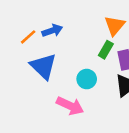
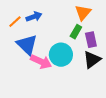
cyan circle: (87, 79) -> (61, 55), size x1.5
pink arrow: (70, 106) -> (41, 62), moved

